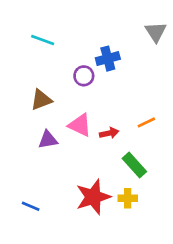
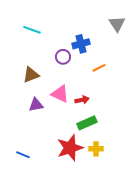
orange line: (146, 122) -> (99, 68), moved
green rectangle: (134, 165) -> (87, 123), moved, turned -72

